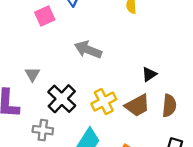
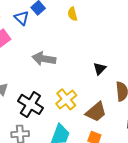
brown trapezoid: (137, 105) -> (96, 112), moved

